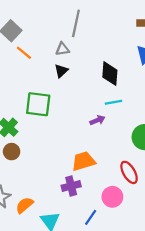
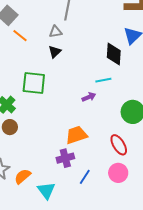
black diamond: (110, 74) -> (114, 54), moved
pink circle: (112, 197) -> (118, 173), moved
blue line: (91, 217) -> (85, 177), moved

